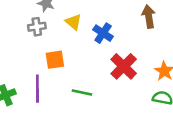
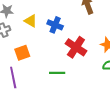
green line: (82, 92) -> (57, 73), moved

